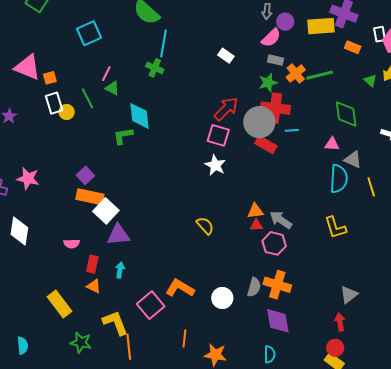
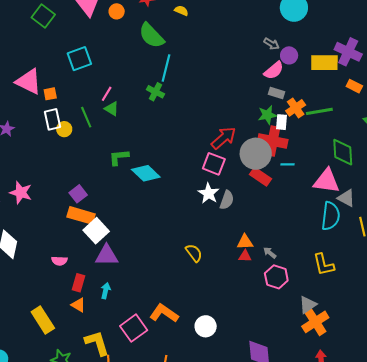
gray arrow: (267, 11) -> (272, 44), turned -70
cyan square: (89, 33) -> (79, 59), moved
white rectangle: (226, 56) -> (281, 122), moved, turned 56
cyan diamond: (139, 116) -> (146, 173), moved, turned -44
pink triangle: (332, 144) -> (327, 181), size x1.8
gray arrow: (281, 220) -> (270, 253), size x0.6
pink hexagon: (274, 243) -> (276, 277), moved
orange cross: (277, 285) -> (315, 322), moved, turned 36
gray semicircle: (254, 287) -> (227, 200), moved
gray triangle: (349, 295) -> (308, 305), moved

